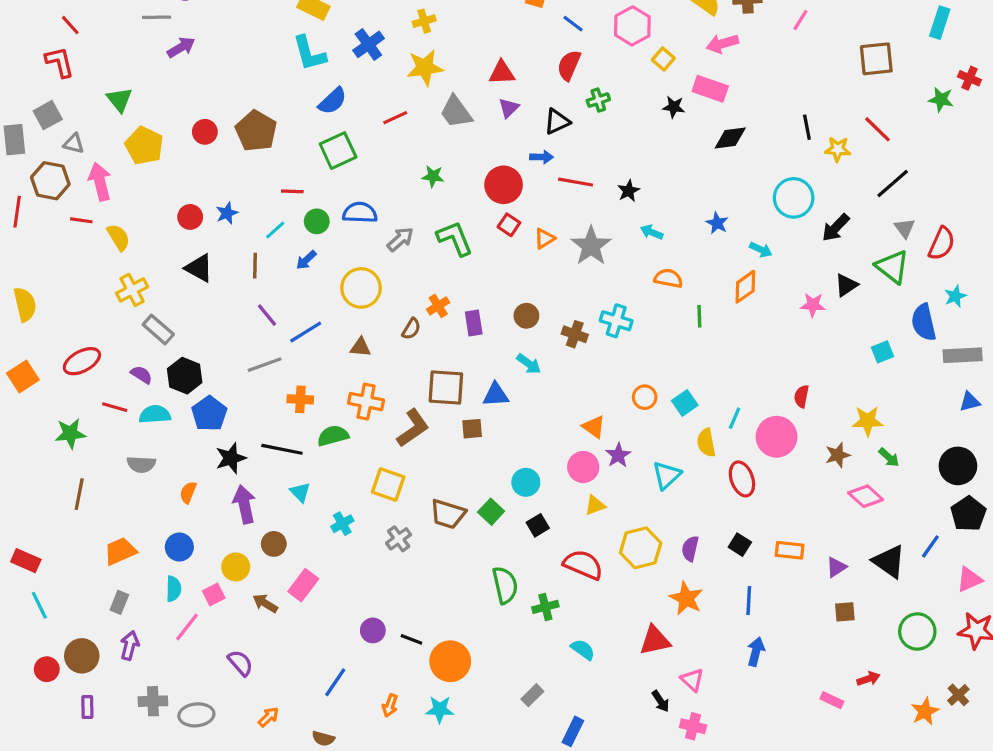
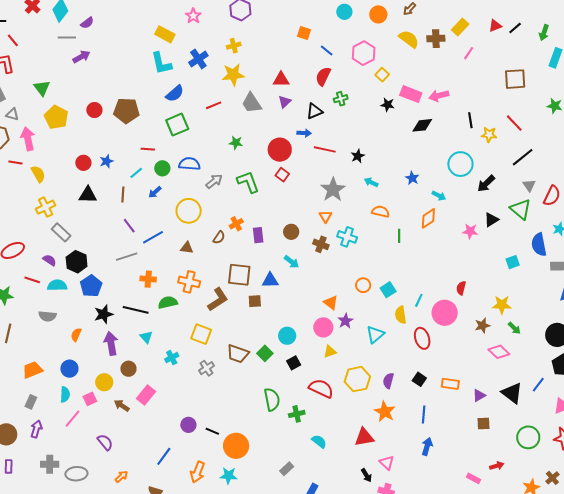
pink arrow: (722, 44) -> (439, 96), moved
brown pentagon: (256, 131) -> (126, 111), turned -30
orange triangle: (544, 239) -> (325, 216), moved, turned -32
black triangle: (199, 268) -> (88, 195), turned -30
orange arrow: (390, 705) -> (198, 472), size x1.5

